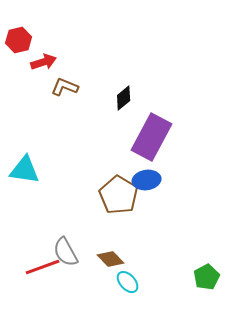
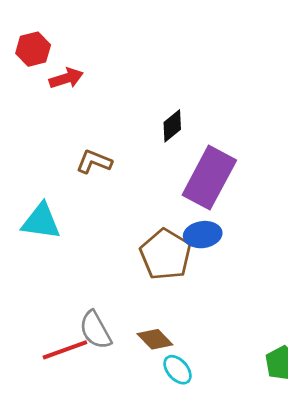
brown L-shape: (65, 87) -> (94, 162), moved

